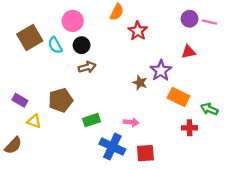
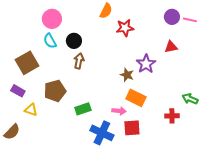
pink circle: (73, 21) -> (52, 19), moved
red star: (138, 31) -> (125, 28), turned 30
brown square: (30, 37) -> (27, 63), moved
brown arrow: (87, 67) -> (79, 61), turned -63
orange rectangle: (179, 97) -> (136, 98), moved
red square: (145, 153) -> (132, 128), moved

